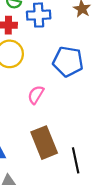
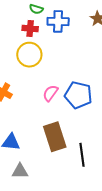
blue pentagon: (68, 61) -> (78, 95), moved

